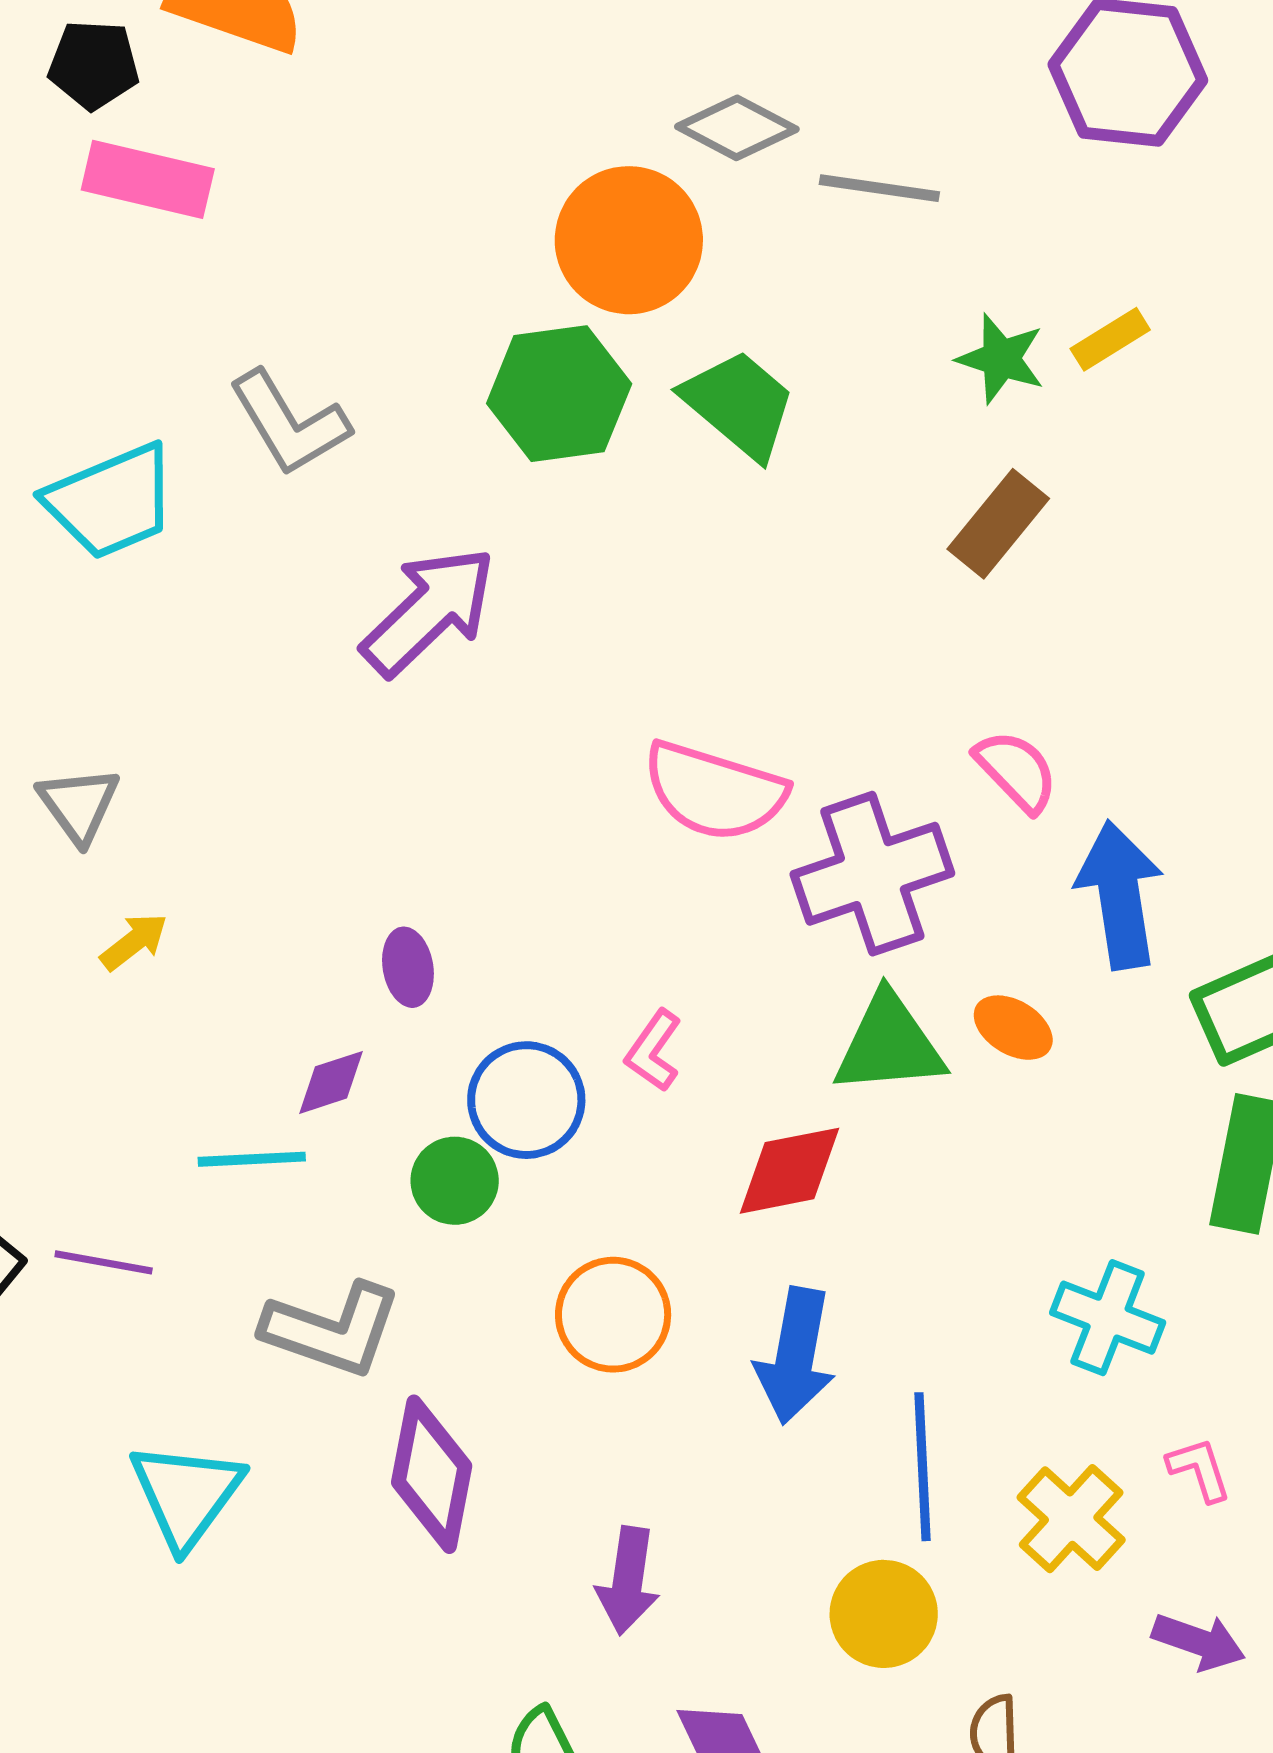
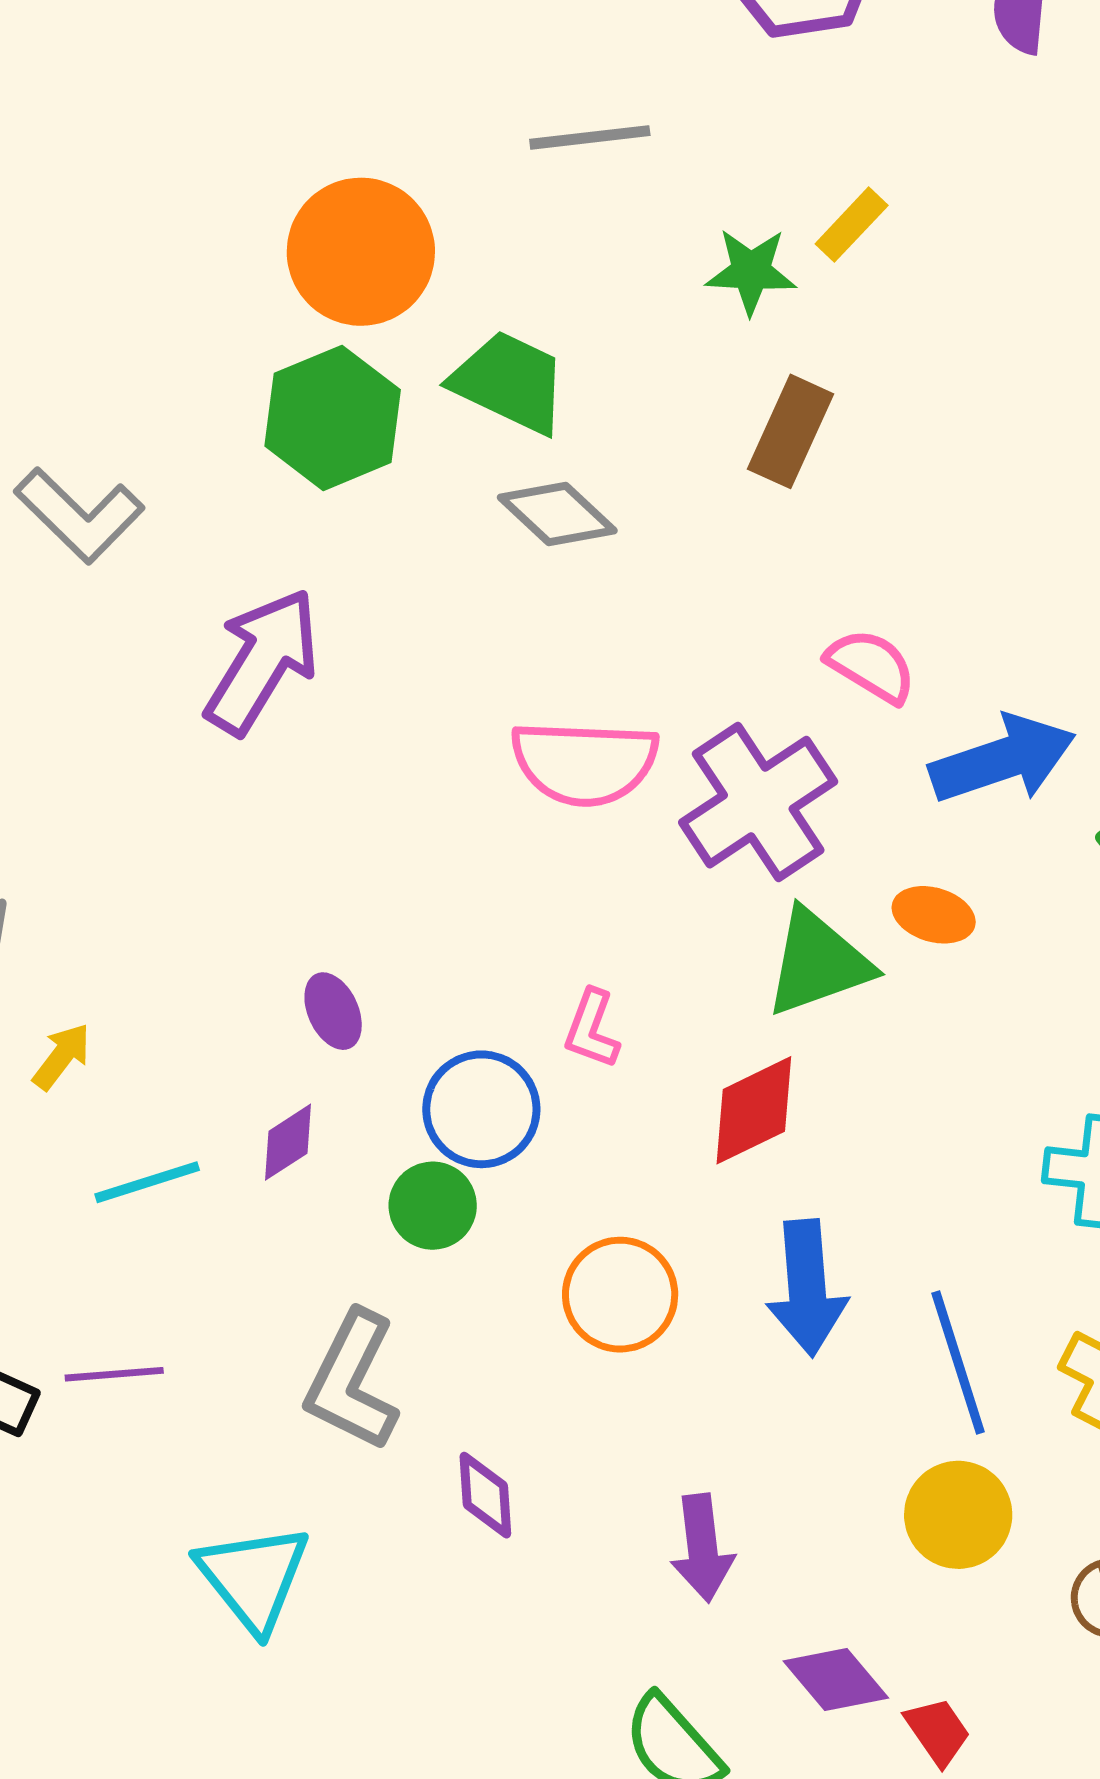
gray diamond: (737, 128) -> (557, 514), moved, turned 30
blue arrow: (1120, 895) -> (1003, 759), turned 95
cyan line: (252, 1159) -> (147, 1182), moved
gray L-shape: (332, 1330) -> (352, 1381), turned 112
purple diamond: (432, 1474) -> (485, 1495), size x0.6

